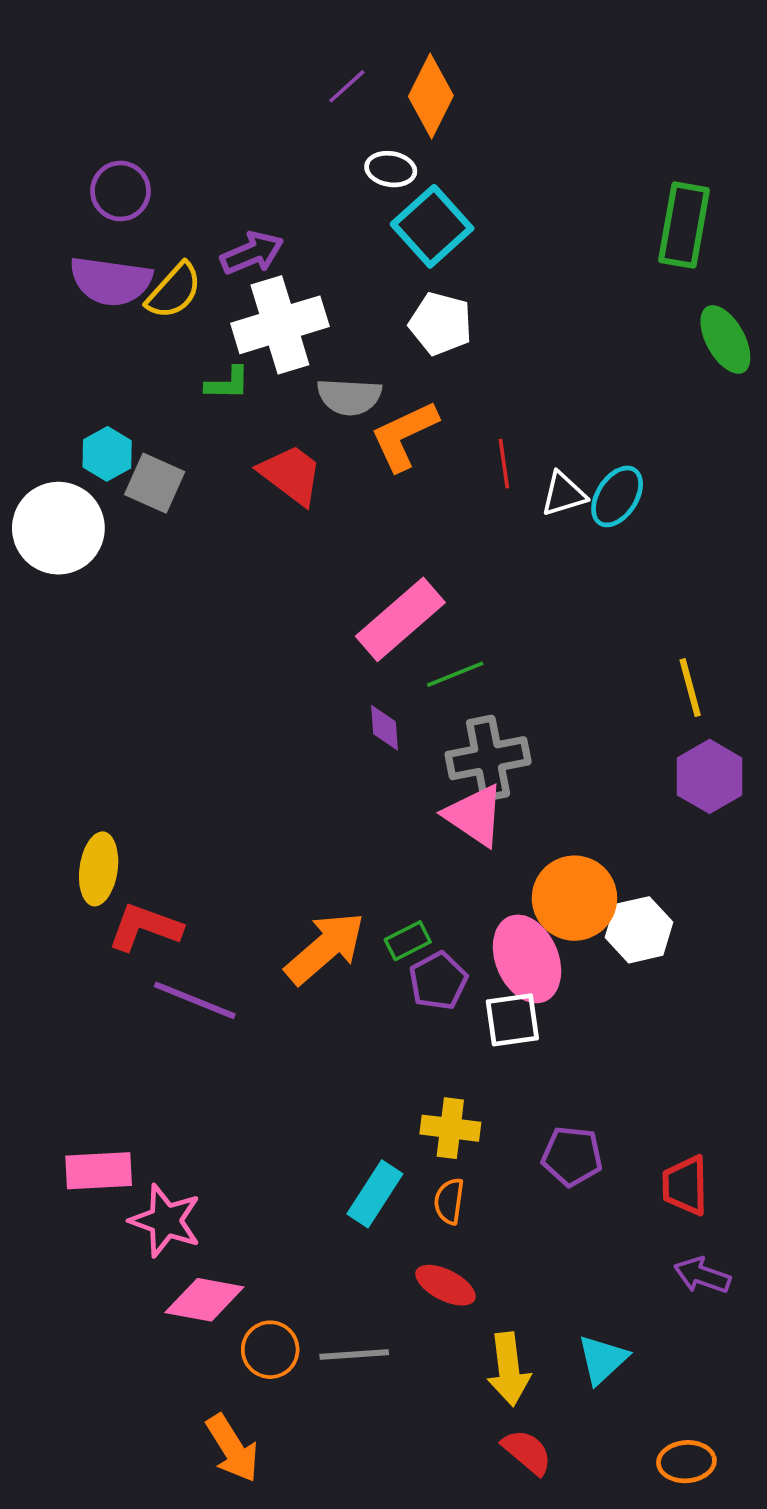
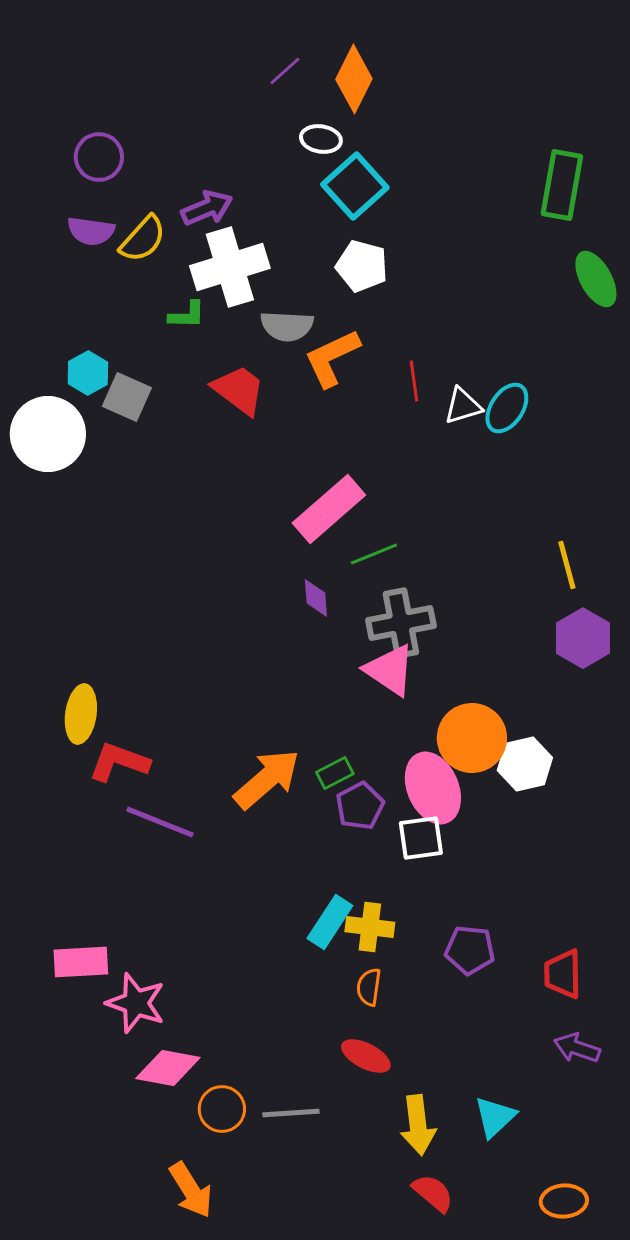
purple semicircle: (111, 281) -> (91, 231), size x0.7
cyan rectangle: (375, 1194) -> (330, 922), moved

